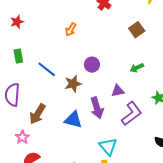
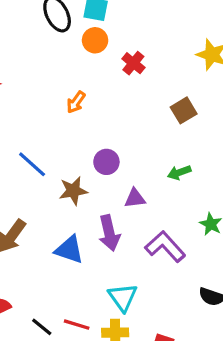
purple triangle: (118, 91) -> (135, 198), moved
purple L-shape: (132, 114) -> (165, 247), turned -100

